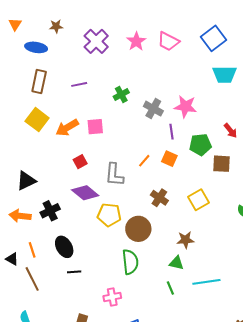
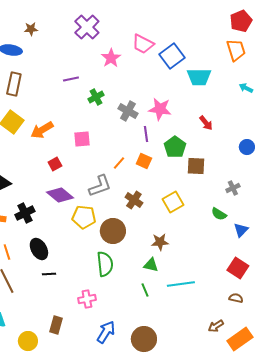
blue square: (213, 38) -> (172, 56), moved
purple cross: (96, 41) -> (87, 27), moved
pink star: (136, 41) -> (111, 58), moved
purple line: (79, 84) -> (71, 79), moved
pink square: (95, 127) -> (82, 139), moved
red arrow: (231, 131) -> (206, 123), moved
green pentagon: (200, 145) -> (175, 147), turned -30
gray L-shape: (114, 175) -> (100, 186), moved, turned -115

